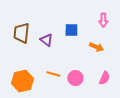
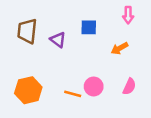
orange arrow: (96, 47) -> (120, 48), turned 128
orange line: (53, 74) -> (73, 94), moved

